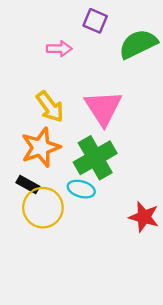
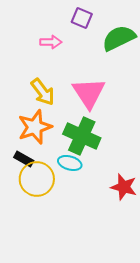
green cross: (95, 158) -> (82, 136), turned -36

